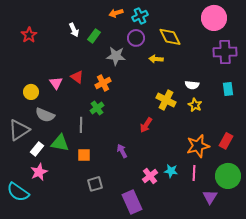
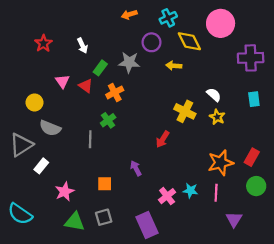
cyan cross: (140, 16) -> (168, 18), moved
pink circle: (214, 18) -> (221, 23), moved
white arrow: (74, 30) -> (82, 46), moved
red star: (29, 35) -> (43, 43), moved
green rectangle: (94, 36) -> (100, 68), moved
pink triangle: (56, 83) -> (62, 81), moved
white semicircle: (192, 85) -> (214, 95), turned -144
green triangle: (60, 143) -> (75, 222), moved
orange square: (84, 155) -> (105, 184), moved
pink star: (39, 172) -> (65, 192), moved
green circle: (228, 176) -> (256, 186), moved, size x0.7
gray square: (95, 184) -> (104, 217), moved

